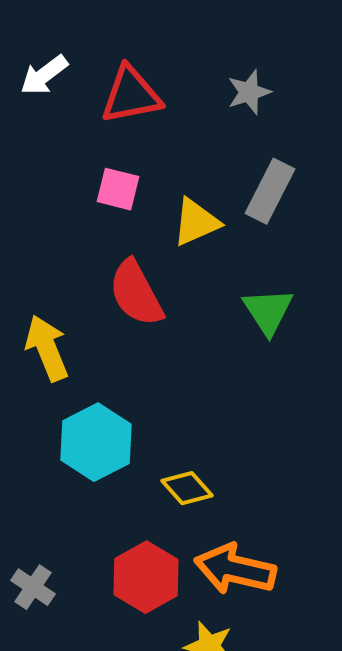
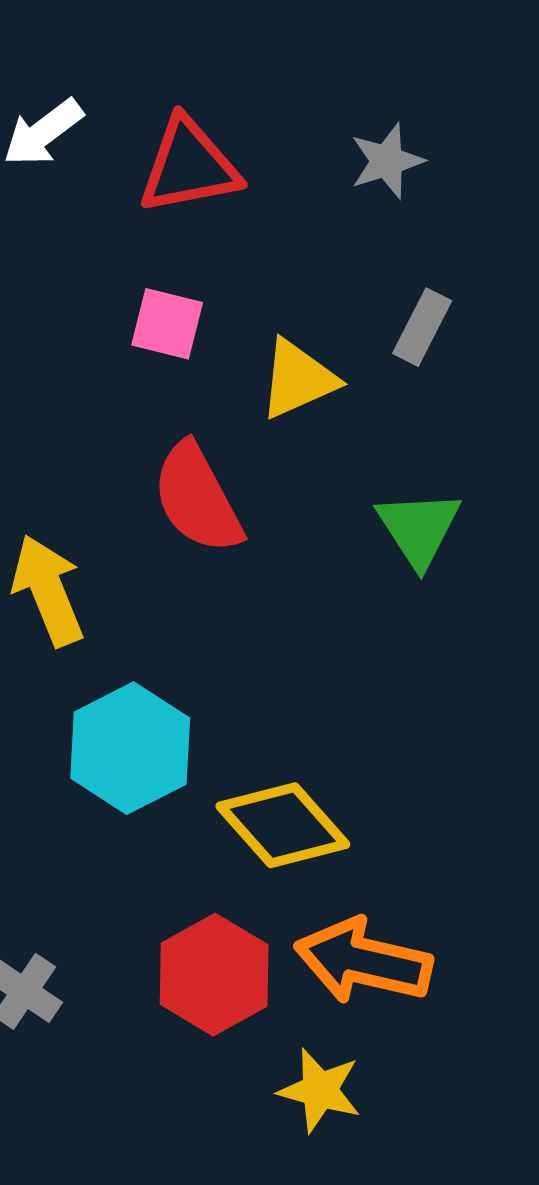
gray rectangle: (270, 191) -> (422, 327), size x0.7
yellow diamond: (187, 488) -> (283, 825), size x1.5

